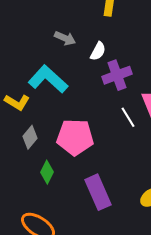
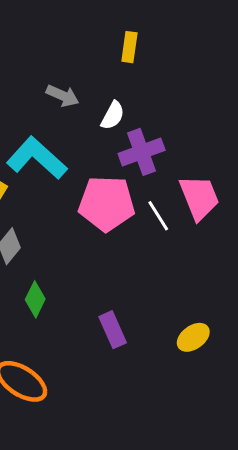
pink pentagon: (75, 137) -> (107, 204), moved
purple rectangle: (98, 192) -> (113, 330), size x0.7

